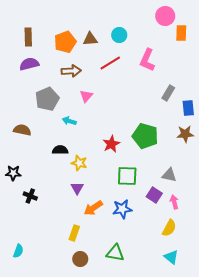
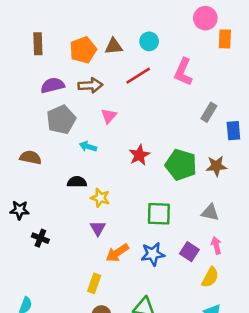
purple semicircle: (29, 64) -> (53, 85), moved
brown star: (185, 134) -> (216, 166), moved
red star: (111, 144) -> (139, 155), moved
purple square: (154, 195) -> (189, 252), moved

